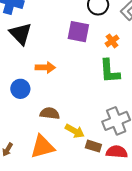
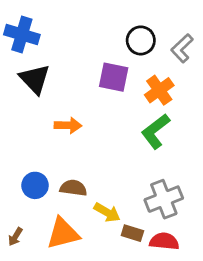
orange cross: (112, 41) -> (159, 90), size x1.5
green L-shape: (110, 71) -> (156, 131), turned 56
blue circle: (20, 89) -> (35, 185), moved

